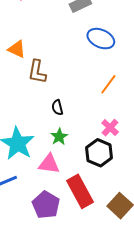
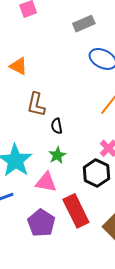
brown L-shape: (37, 72) -> (36, 105), moved

